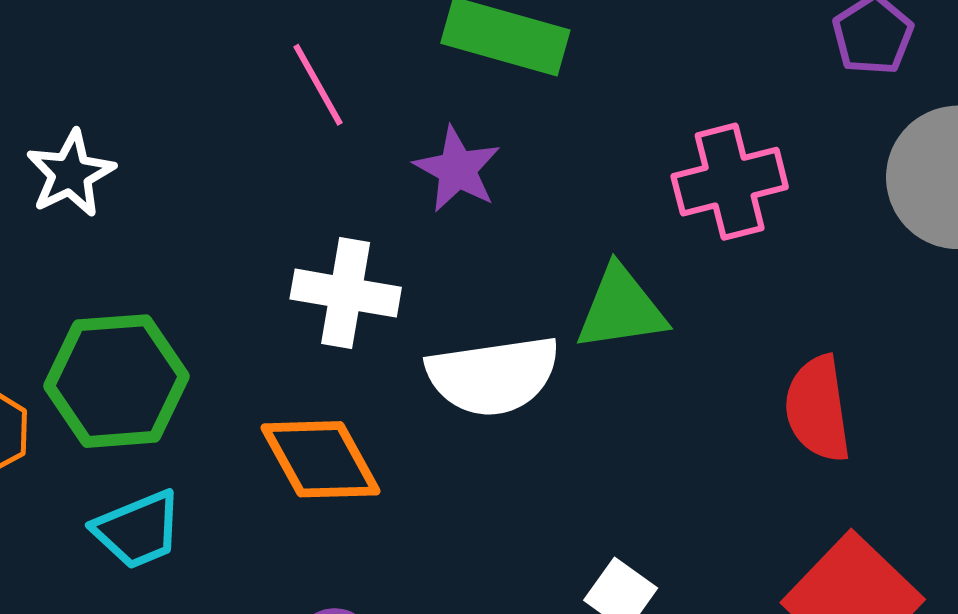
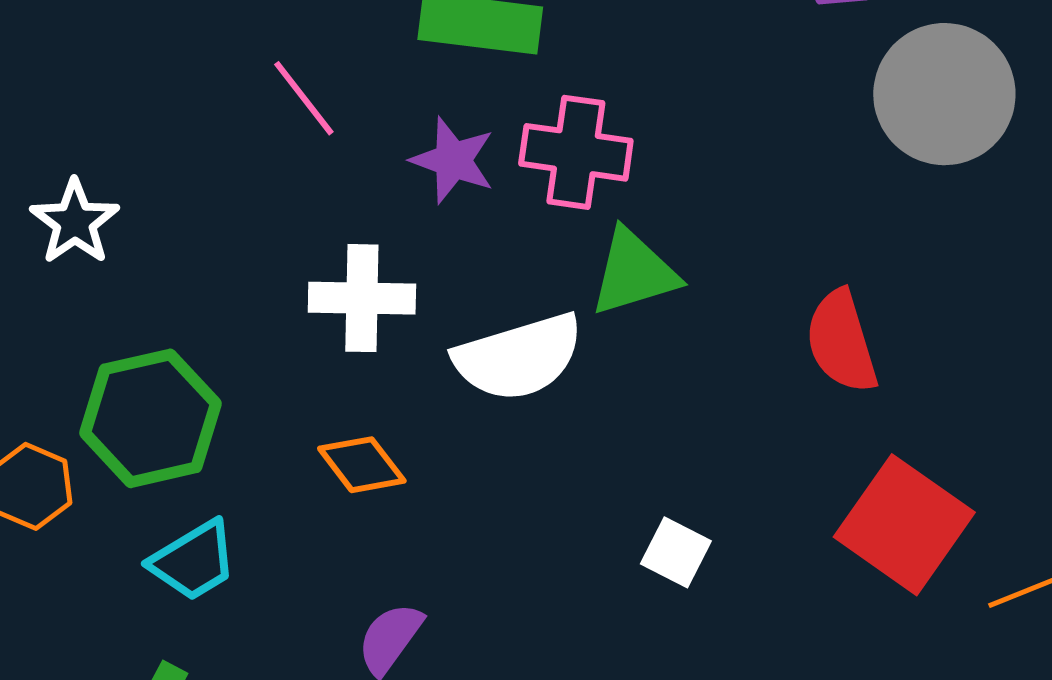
pink cross: (730, 182) -> (576, 152), moved, turned 31
orange diamond: (320, 459) -> (362, 465), size x0.7

